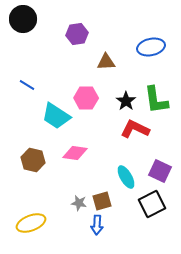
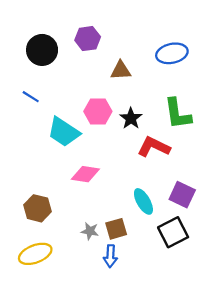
black circle: (23, 19) -> (42, 50), moved
black star: (126, 101) -> (131, 118), moved
brown hexagon: (33, 160) -> (37, 208), moved

